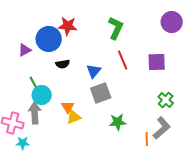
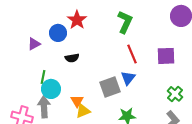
red star: (68, 26) -> (77, 20), turned 30
blue circle: (49, 39) -> (58, 33), size x0.7
blue triangle: (94, 71) -> (128, 78), moved
green line: (34, 83) -> (43, 77), turned 40

